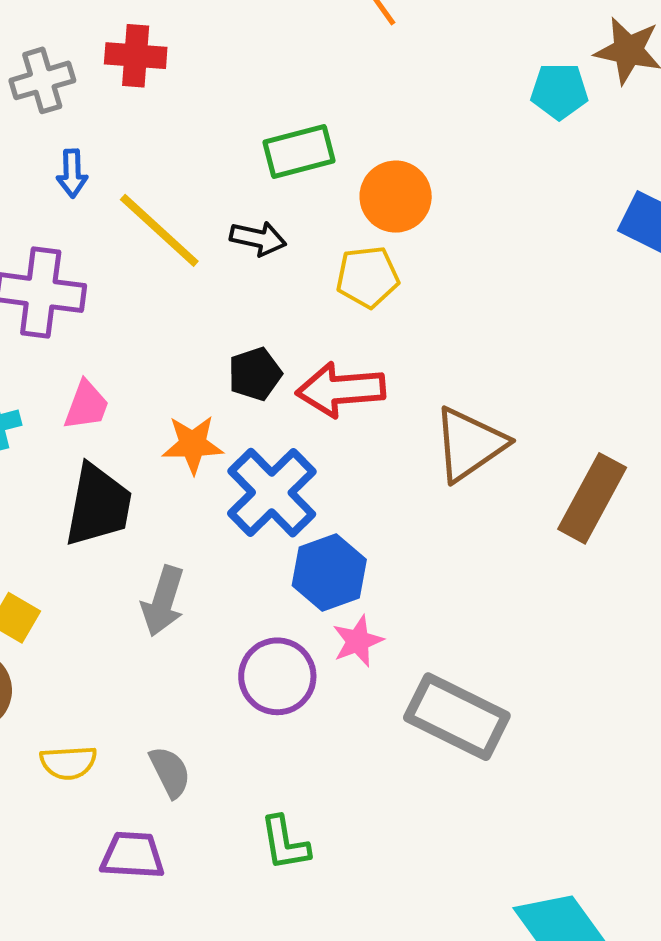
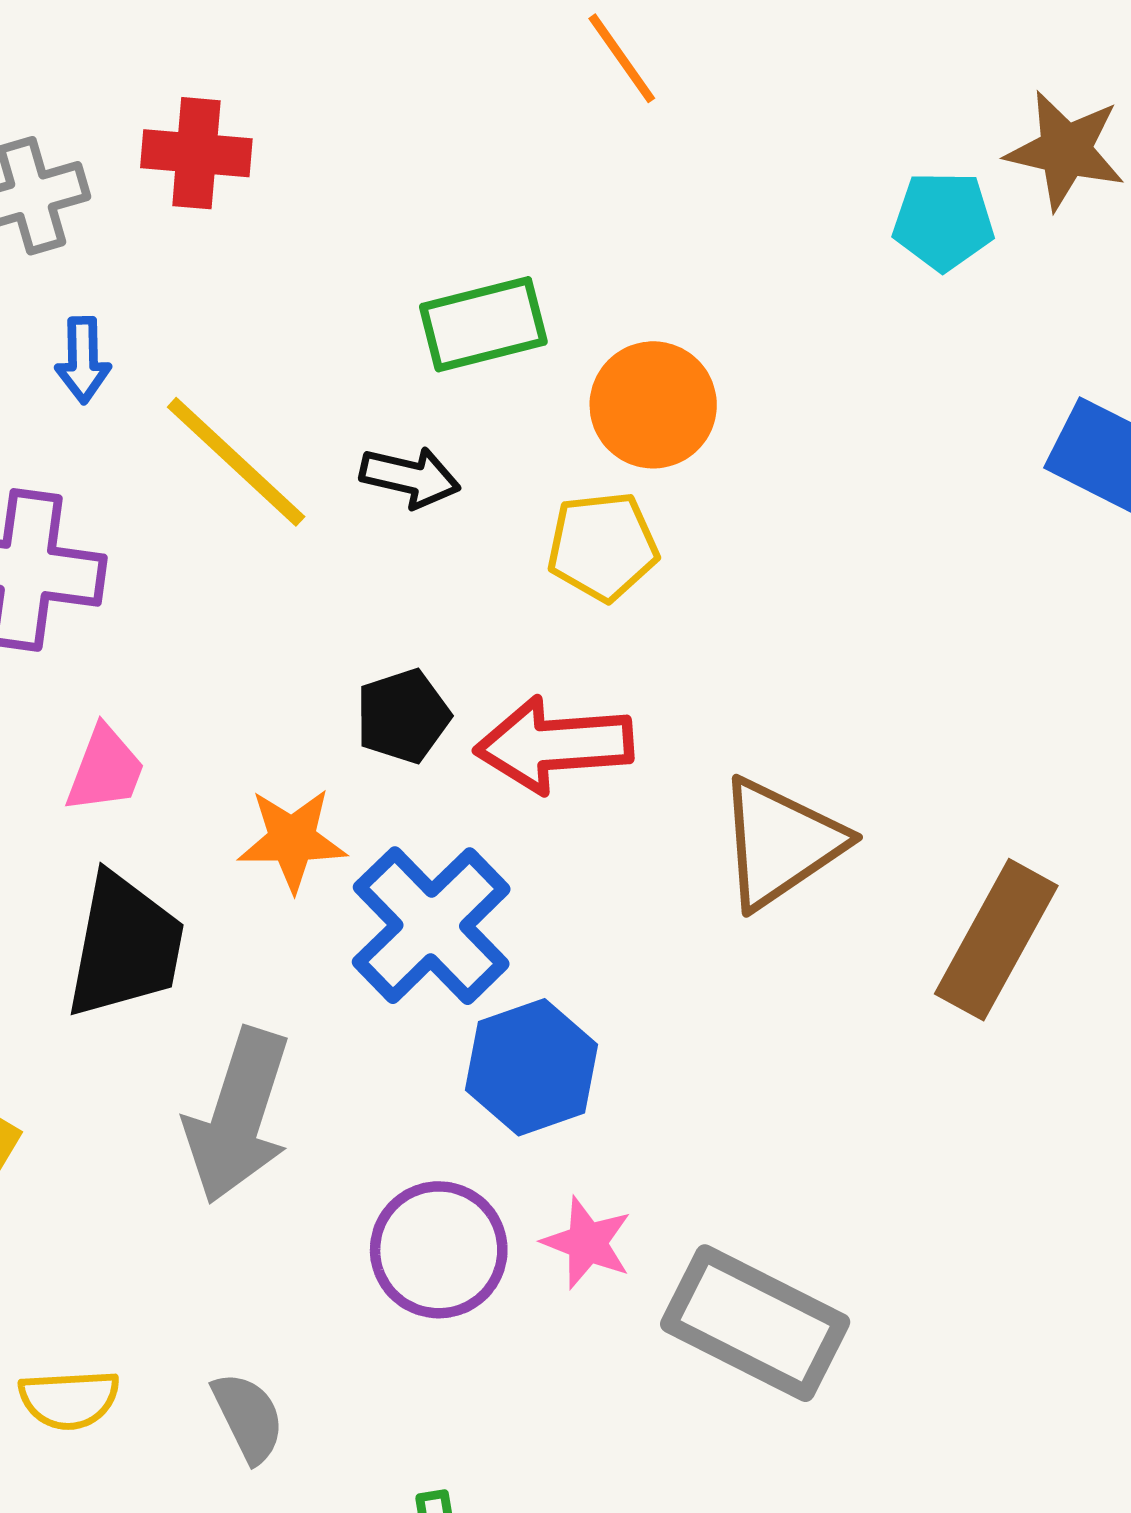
gray arrow: (163, 601) -> (238, 1116), size x1.4
pink star: (358, 641) -> (587, 1243), moved, turned -30

